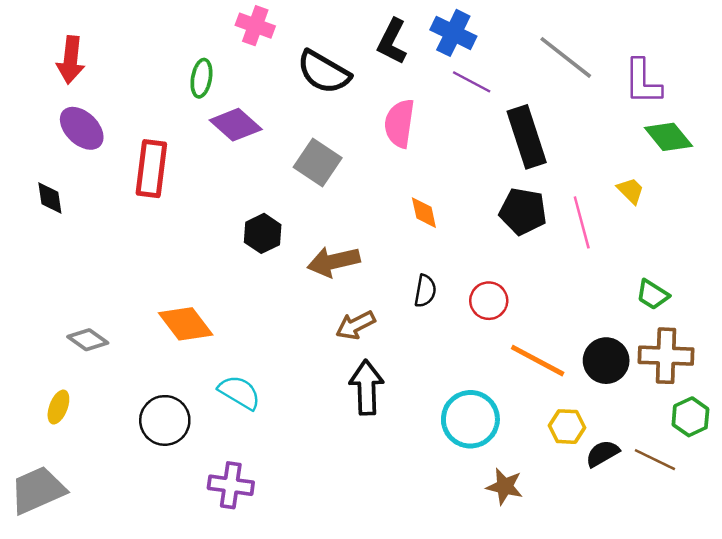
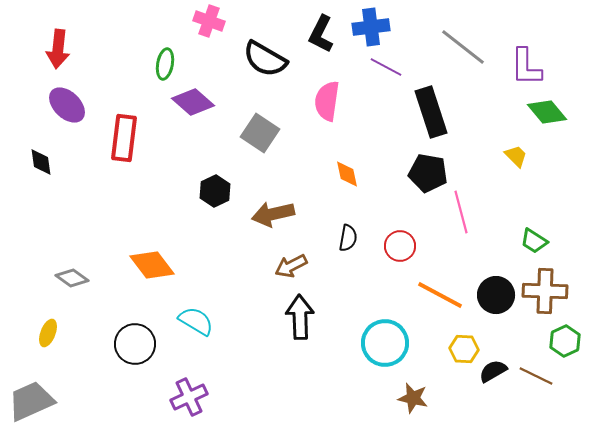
blue cross: (453, 33) -> (371, 27), turned -33
pink line: (582, 222) -> (461, 212), moved
purple cross: (231, 485) -> (189, 397), turned -33

